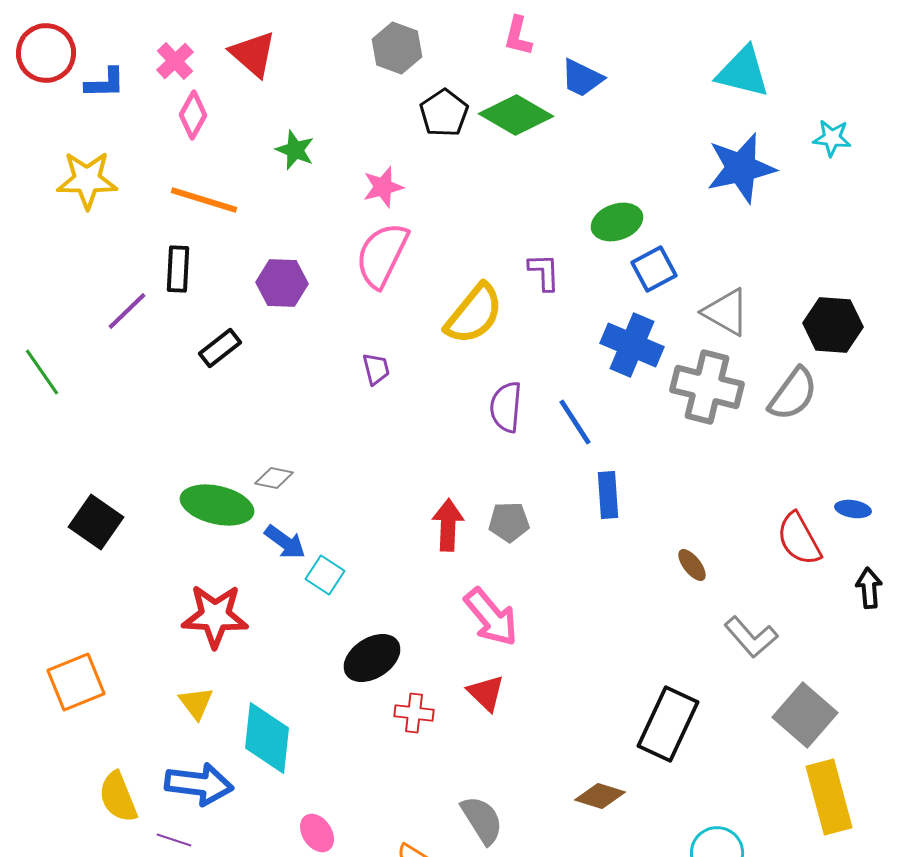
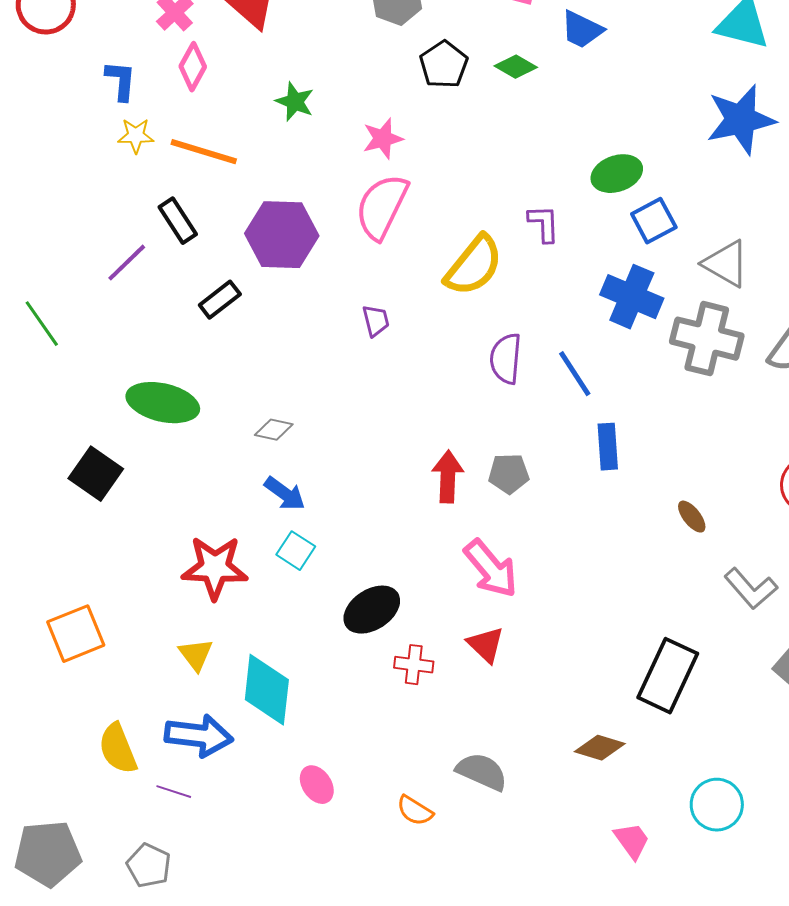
blue L-shape: (105, 83) -> (121, 81), moved, turned -84
green diamond: (516, 115) -> (516, 67), size x0.6
yellow star: (87, 180) -> (136, 136), moved, size x0.6
black rectangle: (178, 269) -> (178, 221), turned -36
purple hexagon: (282, 283) -> (282, 235), size x1.4
green ellipse: (217, 505) -> (163, 403), moved
cyan square: (325, 575) -> (296, 551), moved
gray semicircle: (482, 820) -> (482, 772), turned -34

